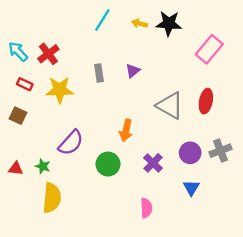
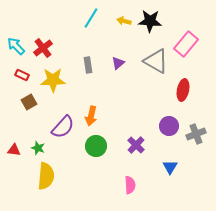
gray triangle: (170, 106) -> (156, 61), moved
brown square: (18, 116) -> (29, 102), moved, turned 35
orange arrow: (126, 130) -> (91, 116), moved
purple circle: (190, 153) -> (169, 126), moved

